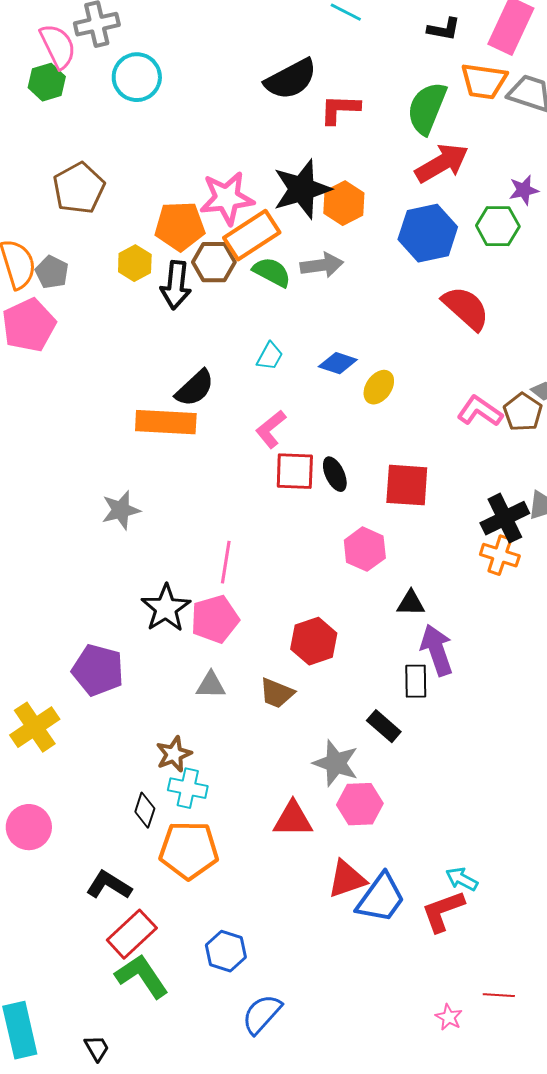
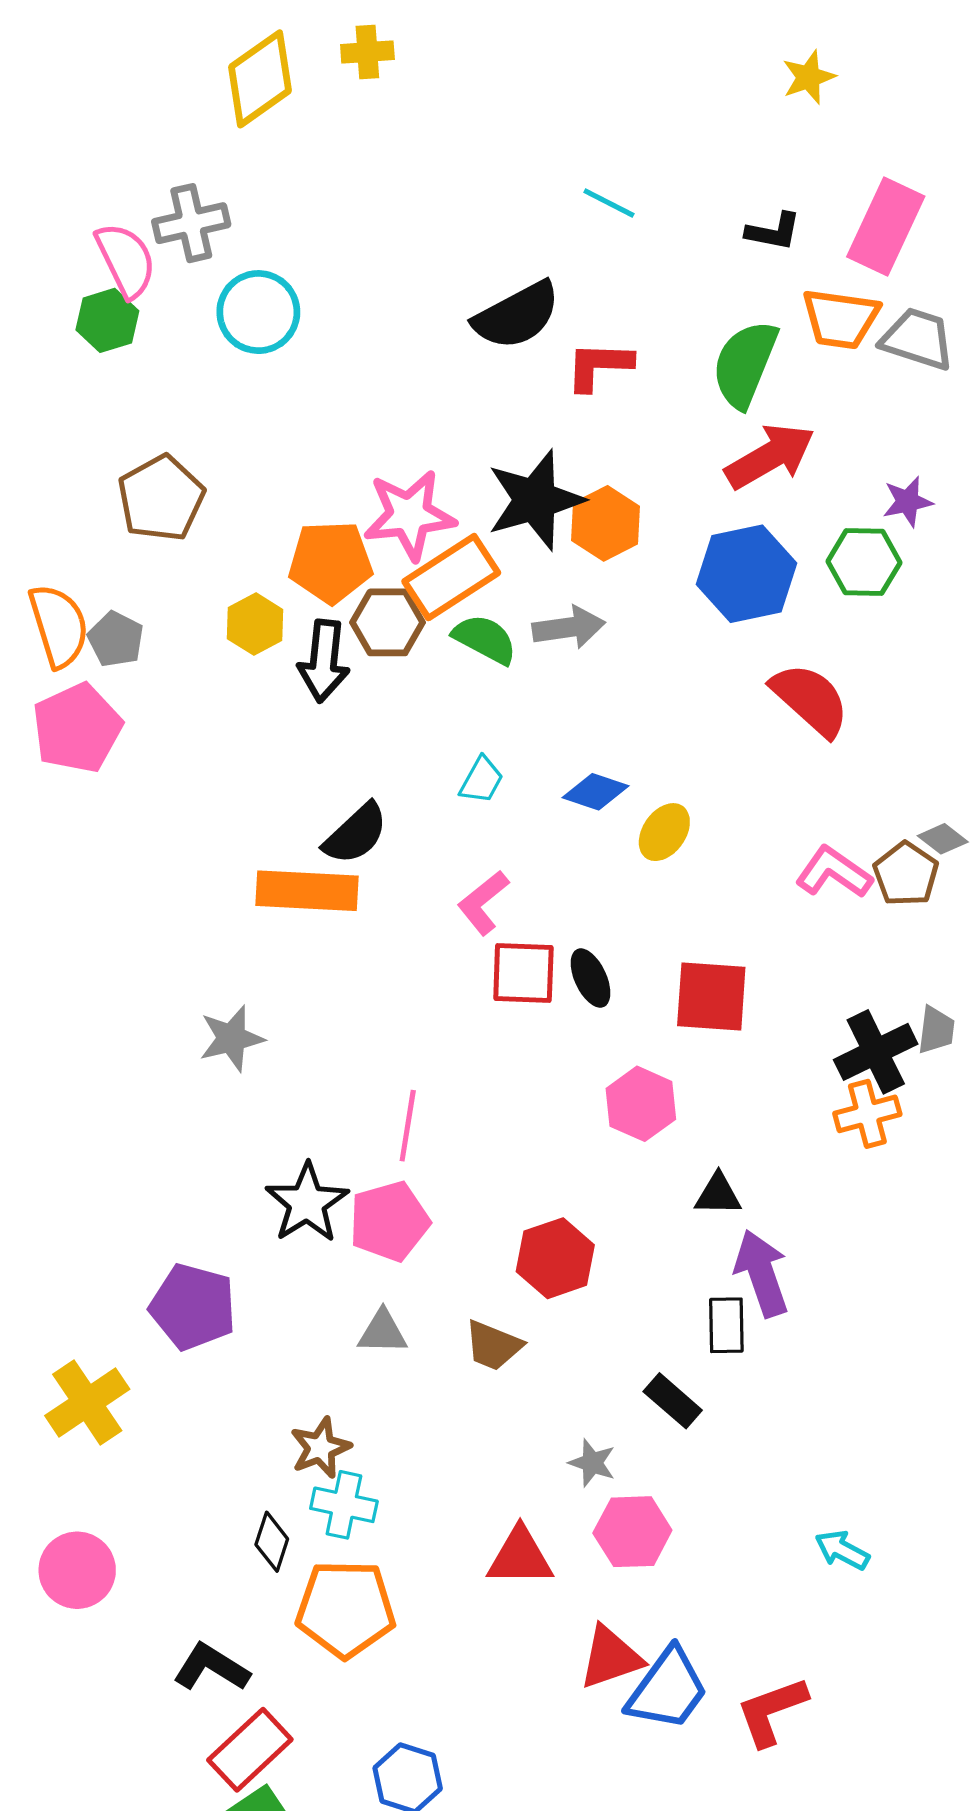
orange cross: (500, 555) -> (867, 1114), turned -33
gray star: (336, 763) -> (592, 1463), size x0.6
cyan arrow: (462, 879) -> (842, 1550), moved

